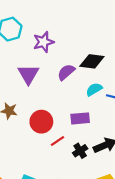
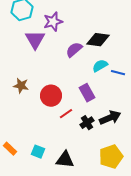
purple triangle: (28, 74) -> (35, 40), moved
purple rectangle: (80, 118) -> (87, 93), turned 66

